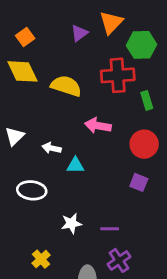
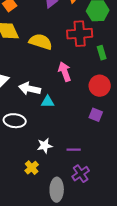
pink arrow: (98, 126) -> (65, 72), turned 60
white arrow: (52, 148) -> (30, 89), size x1.5
yellow cross: (41, 259) -> (32, 168), moved

